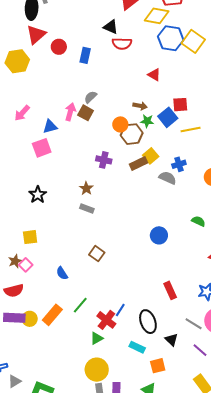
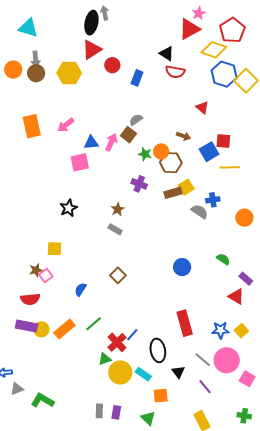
pink arrow: (70, 112) -> (111, 142), moved
green star: (147, 121) -> (145, 154), moved
blue semicircle: (62, 273) -> (80, 289), turned 56
red rectangle: (170, 290) -> (185, 323), size x1.4
yellow circle: (97, 370) -> (120, 372), moved

